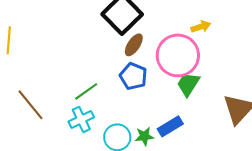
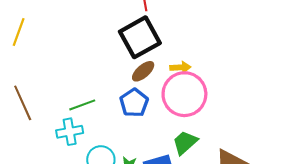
yellow arrow: (201, 27) -> (180, 67), moved
green trapezoid: (188, 84) -> (185, 143), moved

